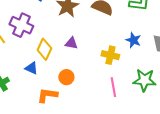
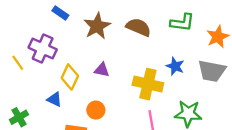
yellow cross: (110, 55) -> (148, 84), size x1.4

